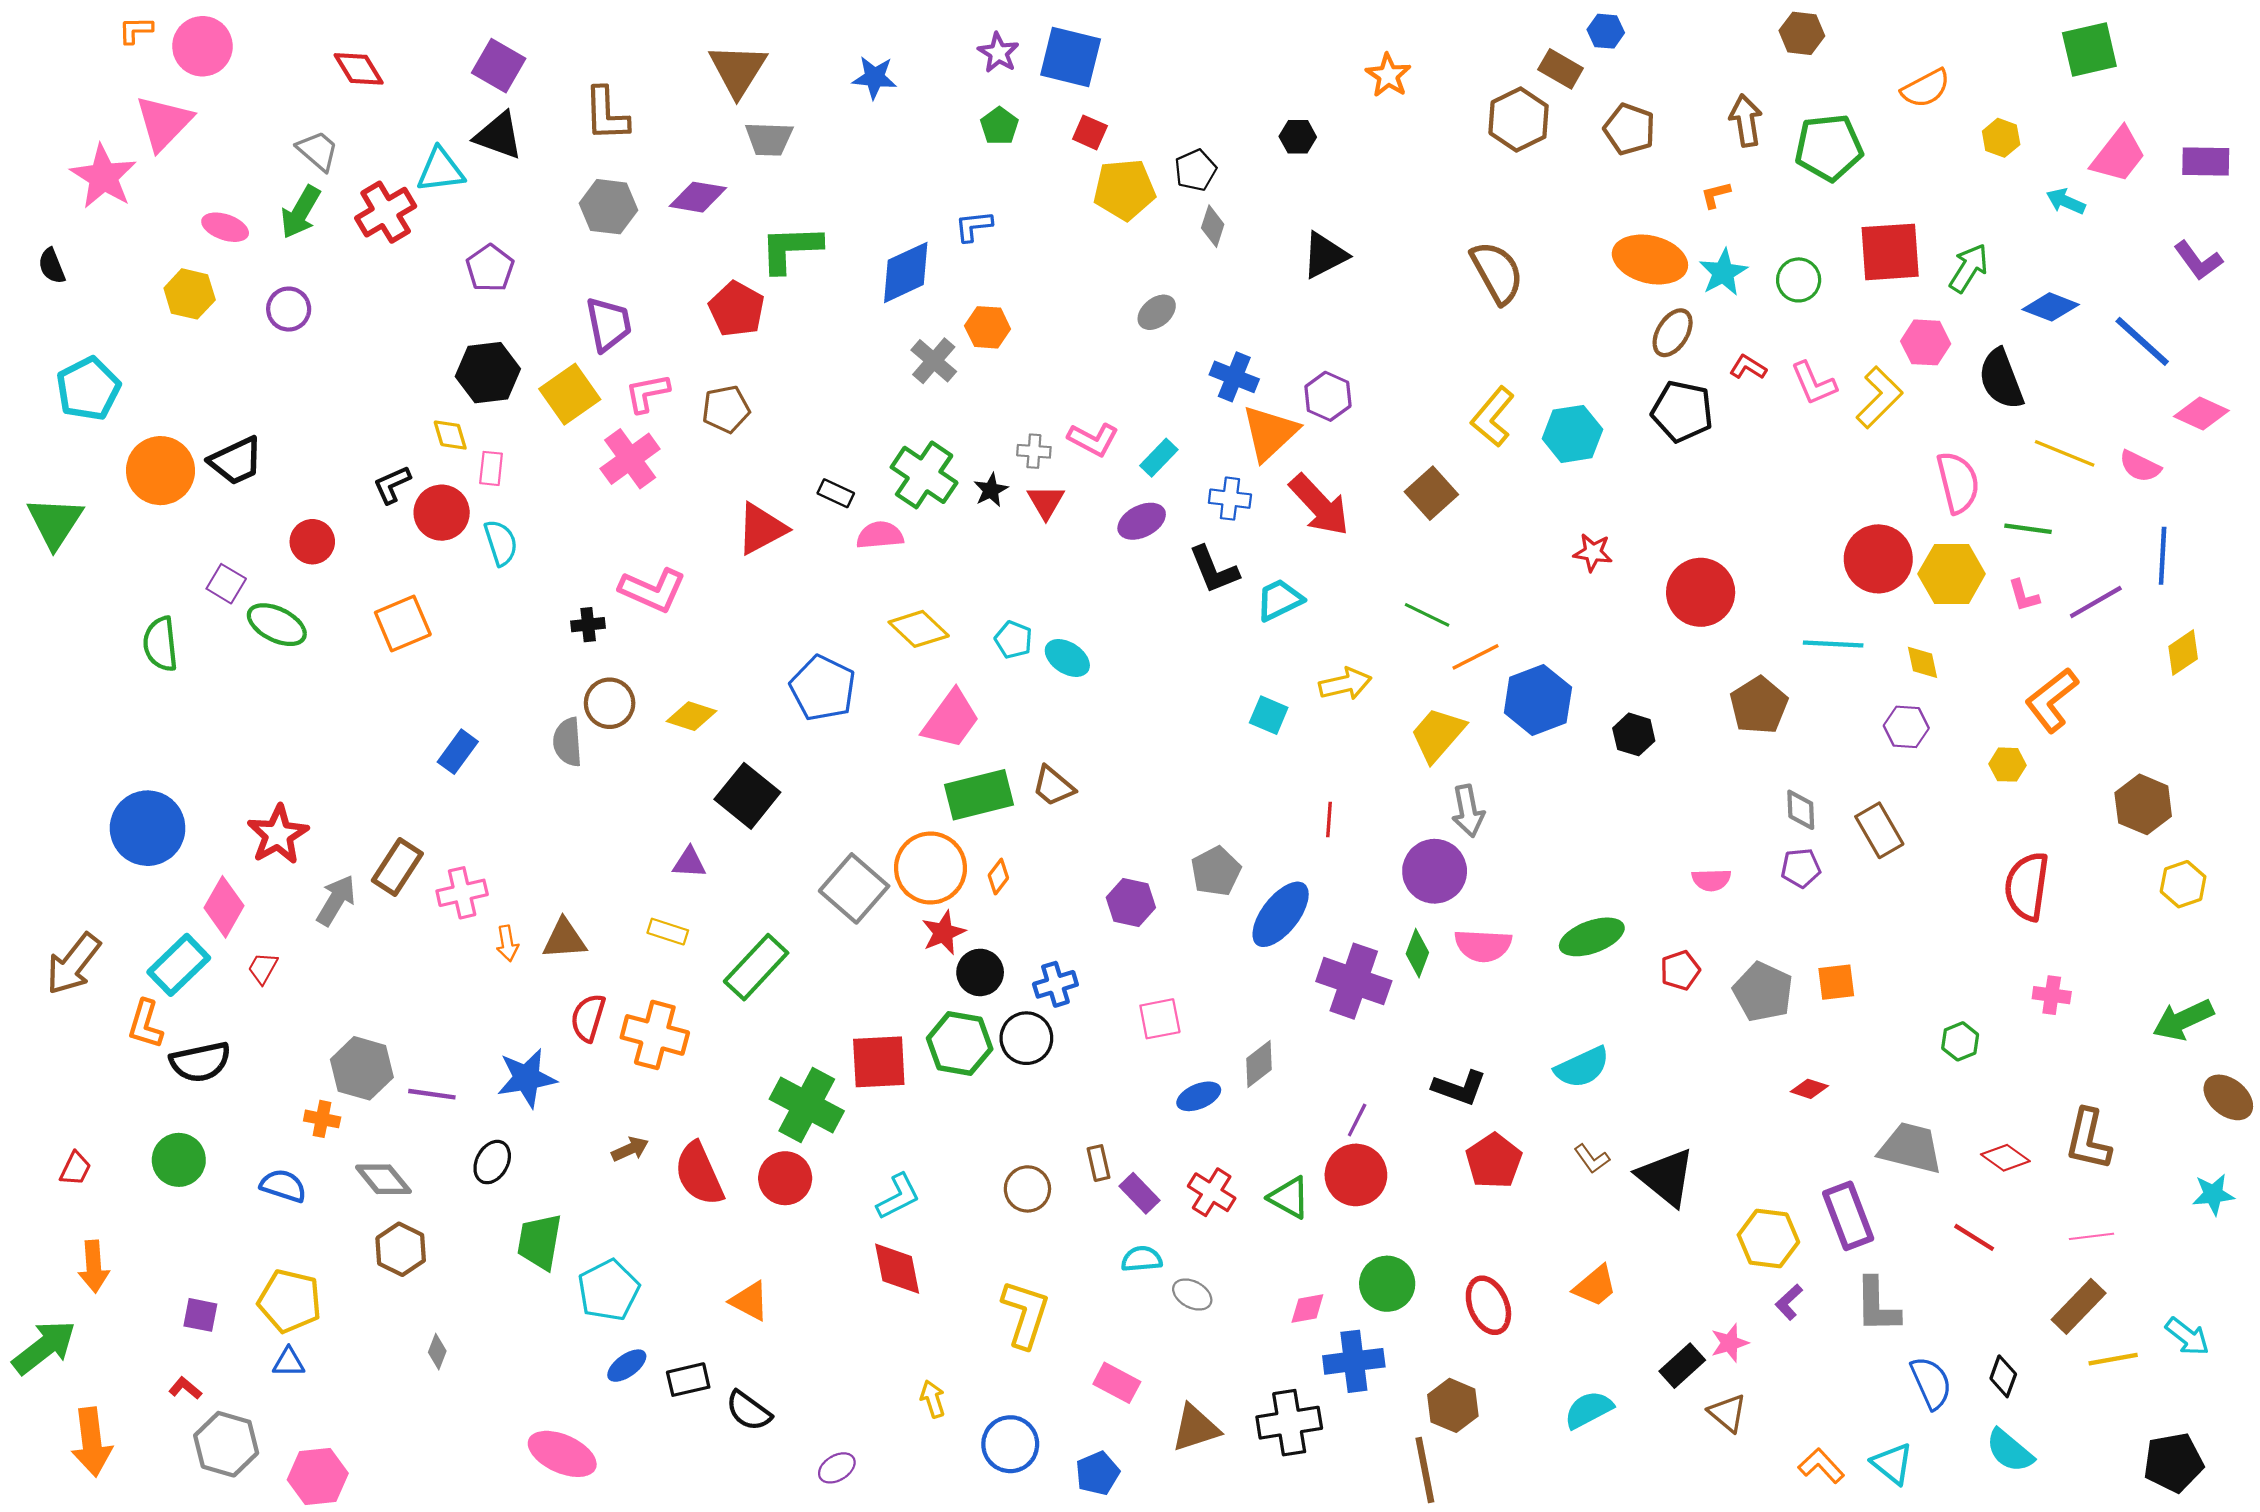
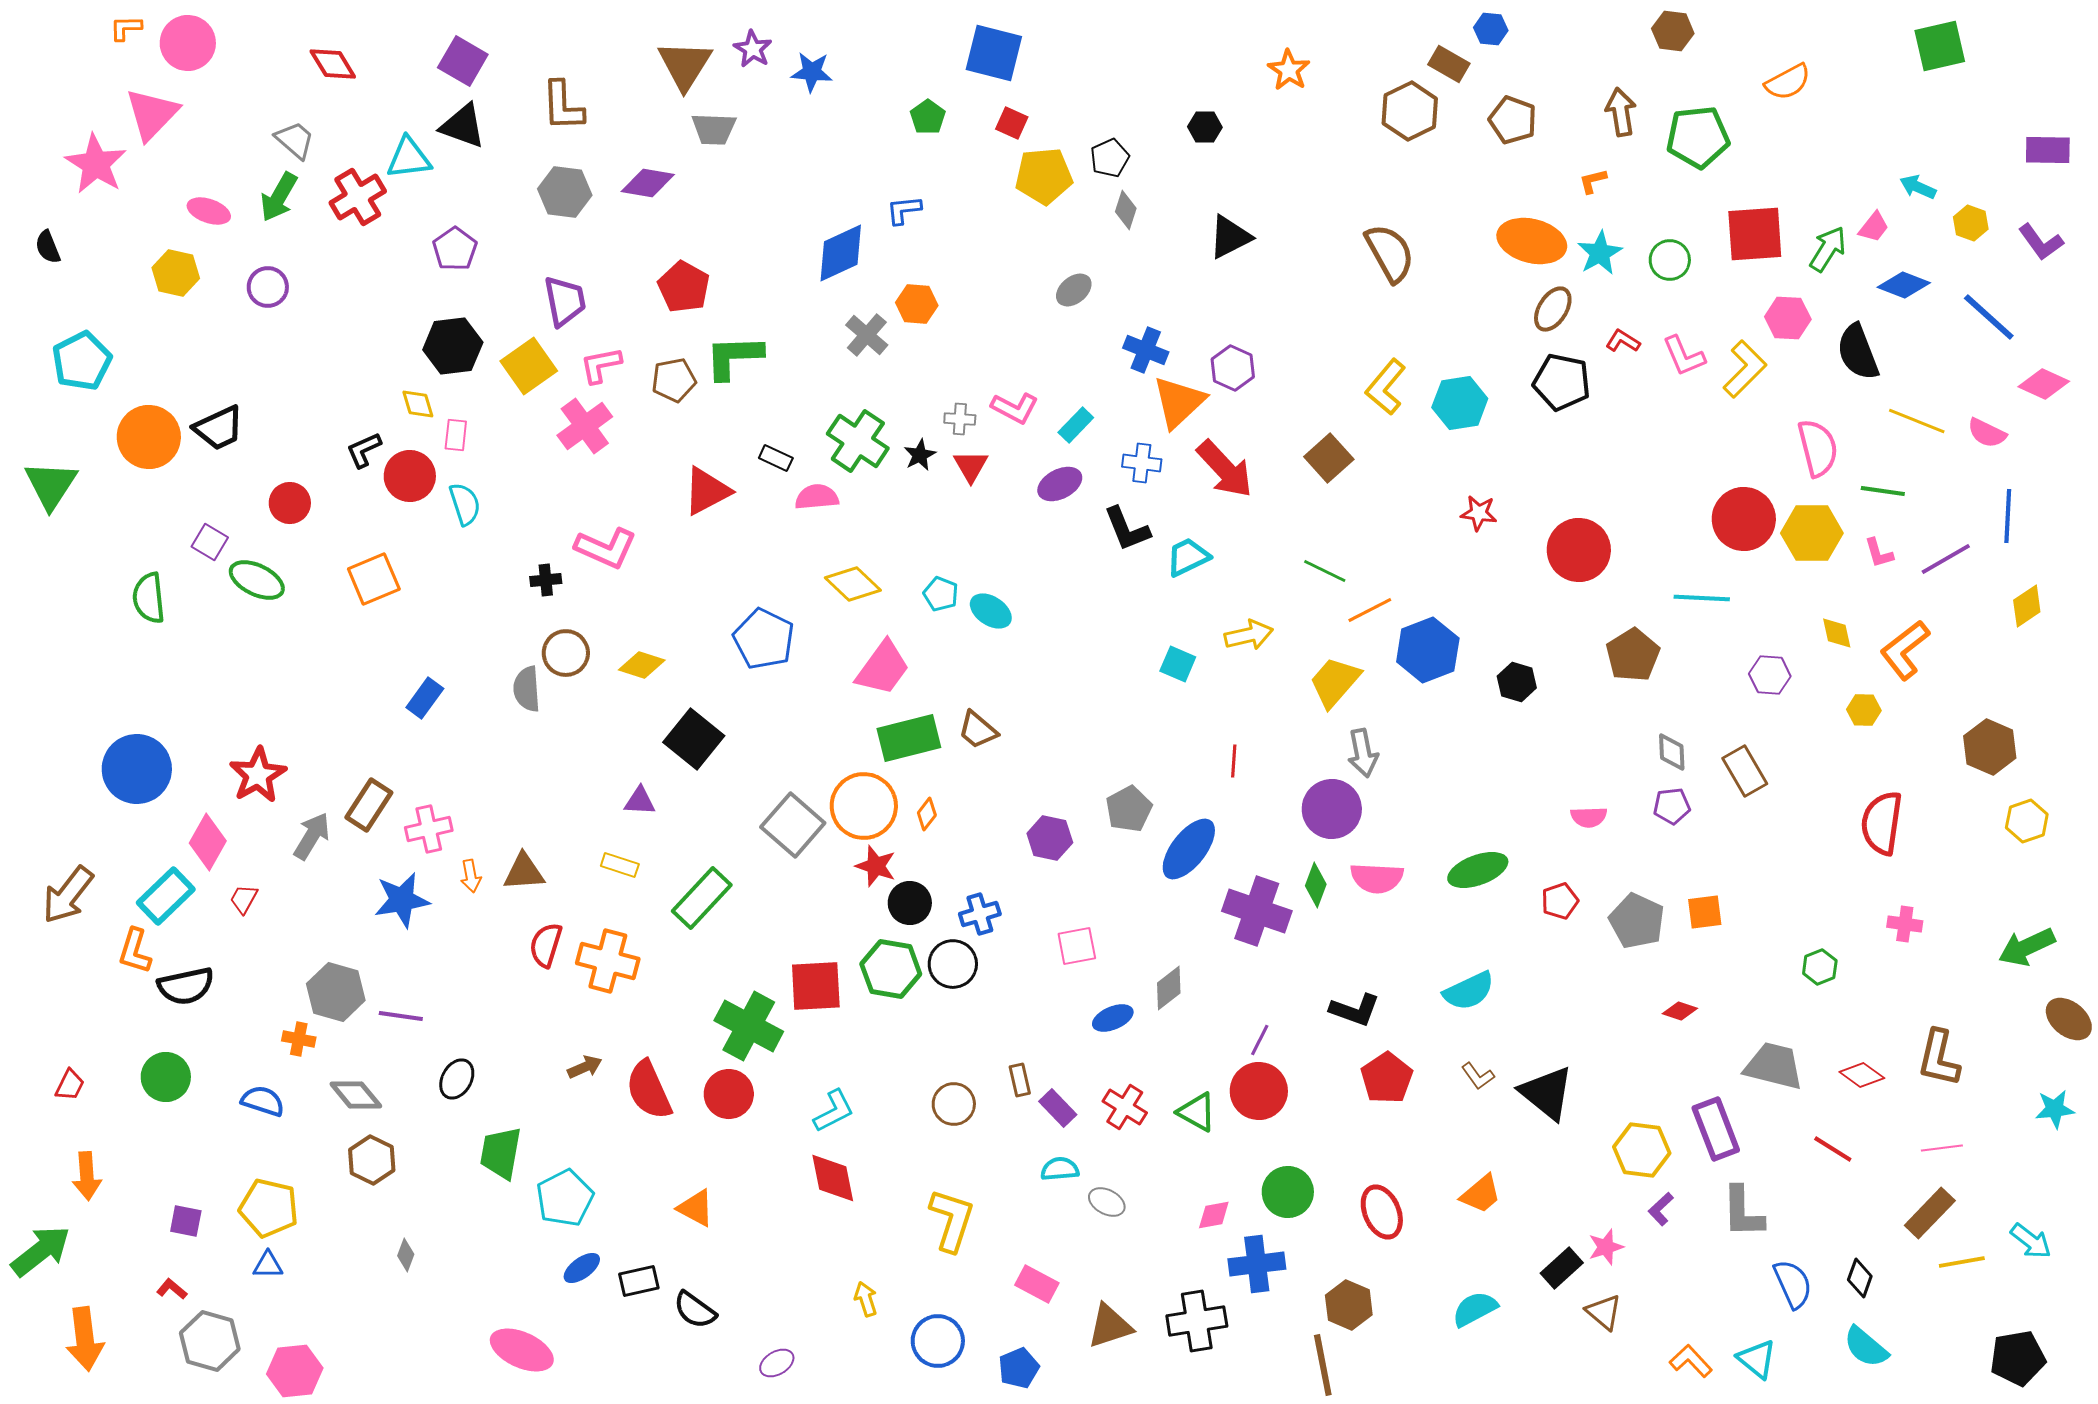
purple star: (998, 53) -> (753, 49), moved
yellow hexagon: (2001, 138) -> (1971, 223), moved
pink trapezoid: (2118, 155) -> (1874, 227), moved, size x0.6
green L-shape: (791, 249) -> (734, 357), moved
yellow diamond: (1922, 662) -> (1837, 633), moved
red star: (943, 933) -> (876, 866), turned -30
blue star: (527, 1078) -> (402, 900), moved

